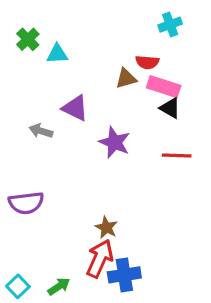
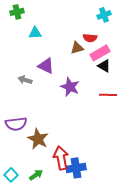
green cross: (28, 39) -> (17, 12), moved, turned 32
pink rectangle: (164, 87) -> (100, 53), turned -48
brown star: (106, 227) -> (38, 139), moved, size x1.5
red arrow: (100, 259) -> (61, 158), turned -35

